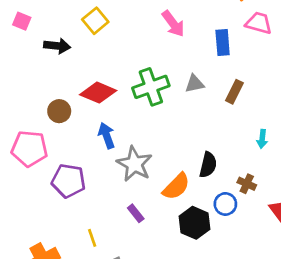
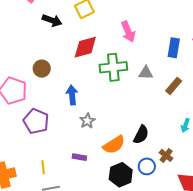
pink arrow: (173, 24) -> (128, 32), moved
red diamond: (98, 93) -> (85, 47), moved, turned -52
gray star: (134, 164) -> (87, 121), size x0.6
purple rectangle: (136, 213) -> (79, 157), turned -56

